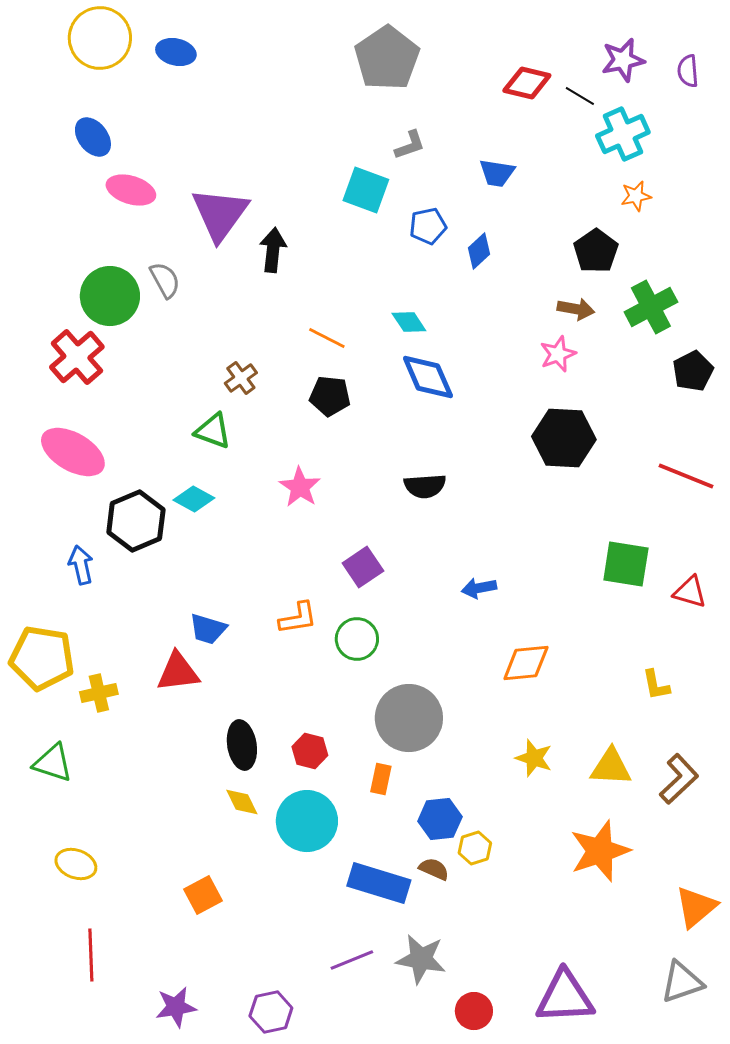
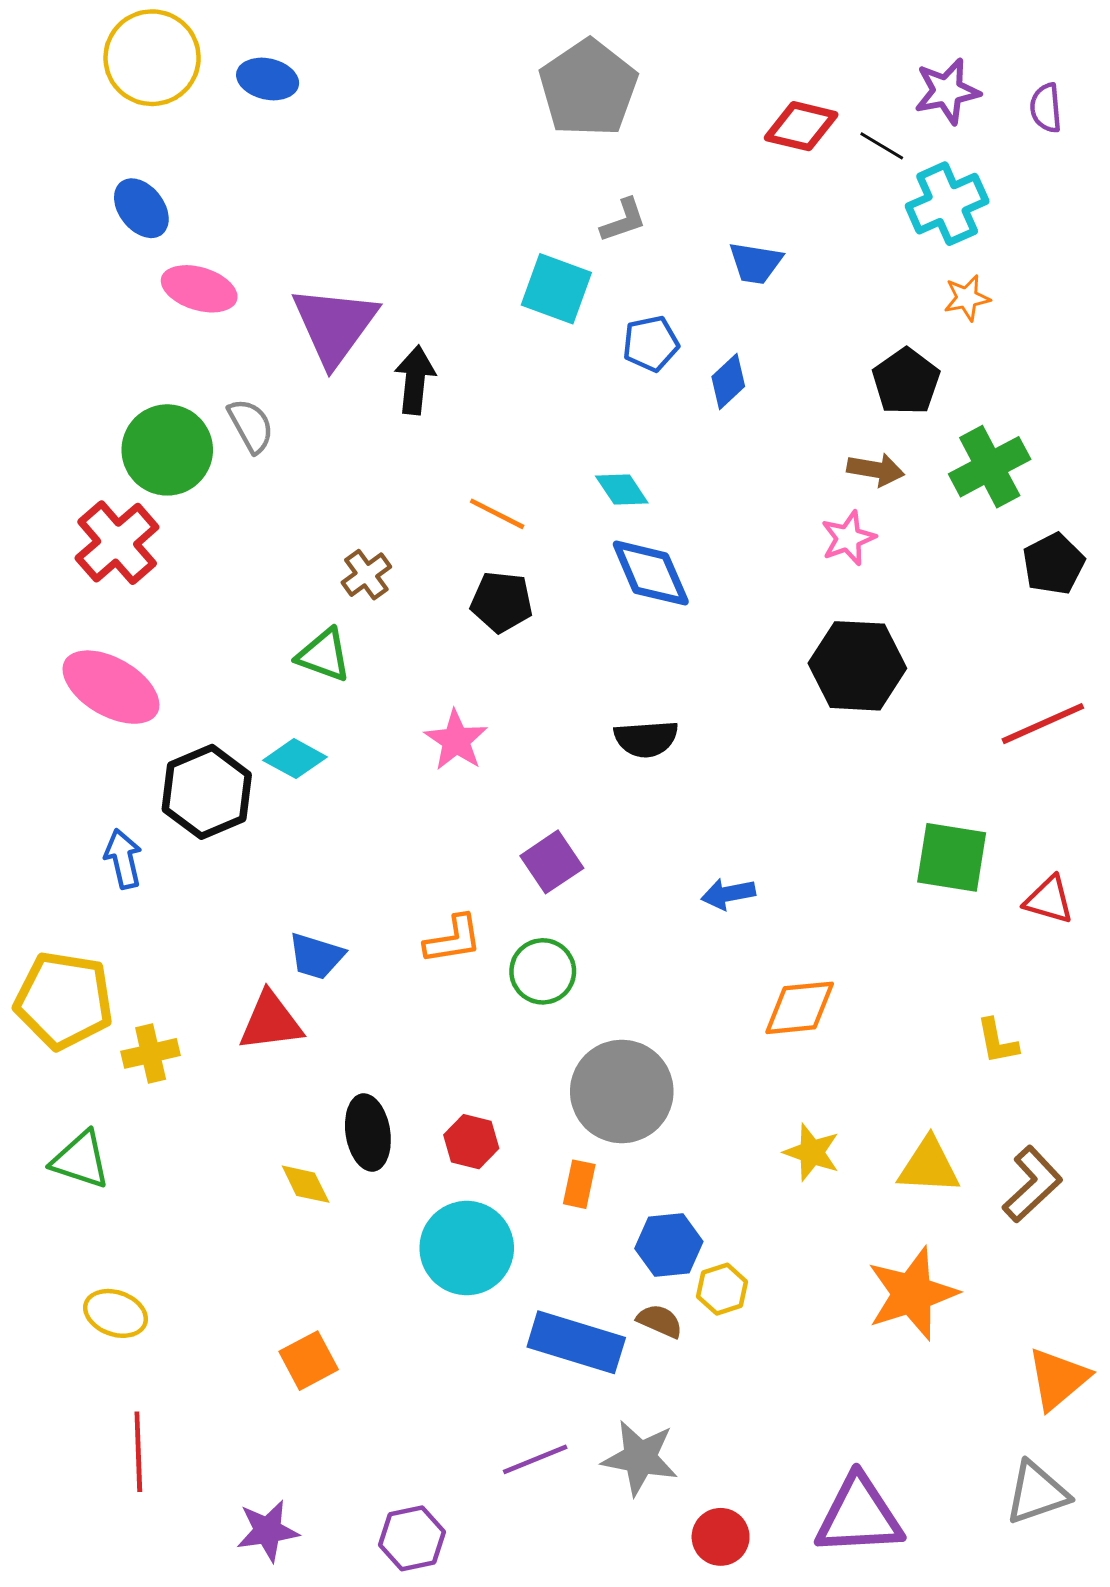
red line: (686, 476) -> (1043, 724), turned -46
yellow diamond: (242, 802) -> (306, 1184), moved

